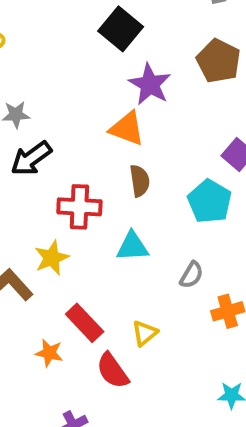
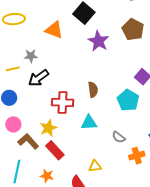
orange triangle: (127, 128) -> (54, 30), moved
gray semicircle: (191, 275) -> (119, 137), turned 96
red rectangle: (85, 323) -> (55, 150), moved
yellow triangle: (145, 333) -> (95, 166), turned 32

